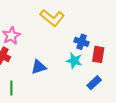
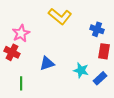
blue cross: (82, 42) -> (97, 29), moved
cyan star: (74, 61) -> (81, 70), moved

